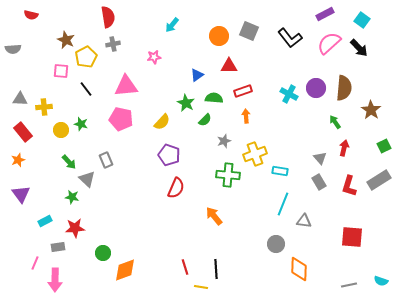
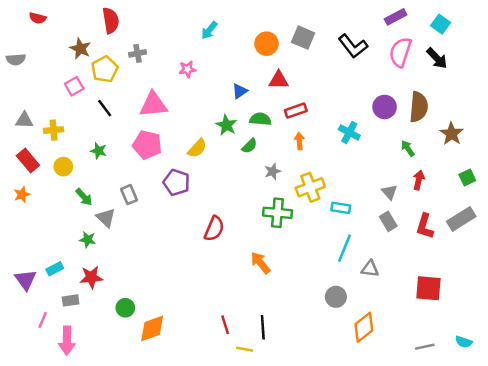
red semicircle: (108, 17) -> (111, 21), moved
pink semicircle: (329, 43) -> (400, 52), turned -30
pink square: (61, 71) -> (74, 86), turned -35
cyan cross: (289, 94) -> (349, 132), moved
yellow circle: (61, 130) -> (63, 167), moved
purple pentagon: (169, 155) -> (176, 182), moved
purple triangle: (21, 194) -> (26, 280), moved
orange diamond: (299, 269) -> (364, 327), turned 50

